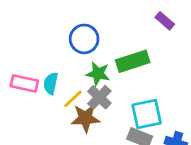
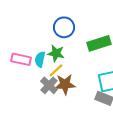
green star: (98, 74) -> (56, 53), moved
gray cross: (99, 97) -> (49, 85), moved

